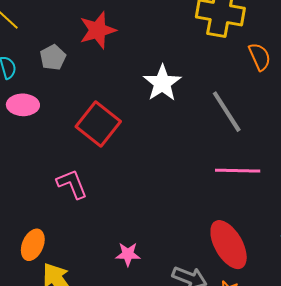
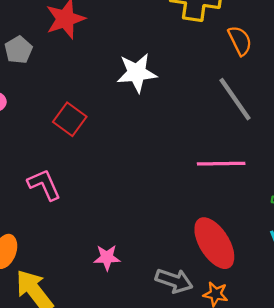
white star: (162, 83) -> (137, 73), turned 30
gray line: (227, 112) -> (235, 99), moved
red square: (98, 124) -> (70, 119), size x0.7

